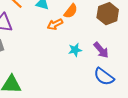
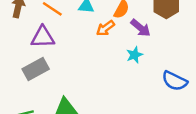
purple arrow: (101, 50) -> (141, 28), moved

